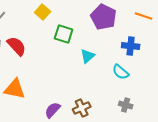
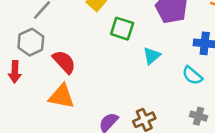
red semicircle: (17, 46) -> (64, 62), moved

